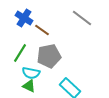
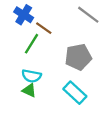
green line: (20, 53) -> (31, 44), moved
gray pentagon: (49, 56) -> (78, 57), moved

